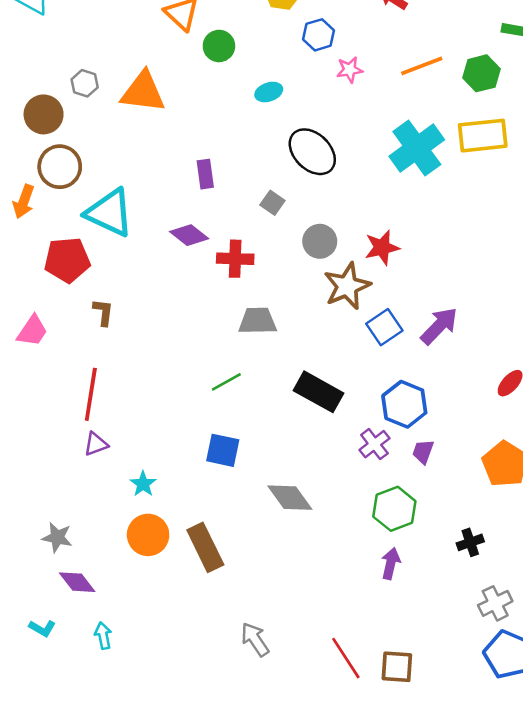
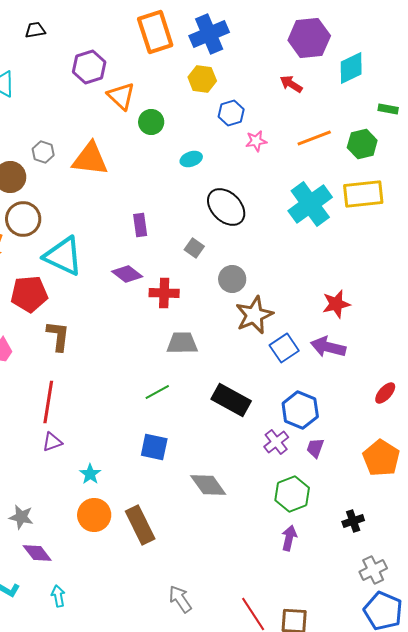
red star: (382, 248) -> (336, 304), moved
brown L-shape: (103, 312) -> (58, 336), size x1.4
purple arrow: (439, 326) -> (328, 347), turned -120

